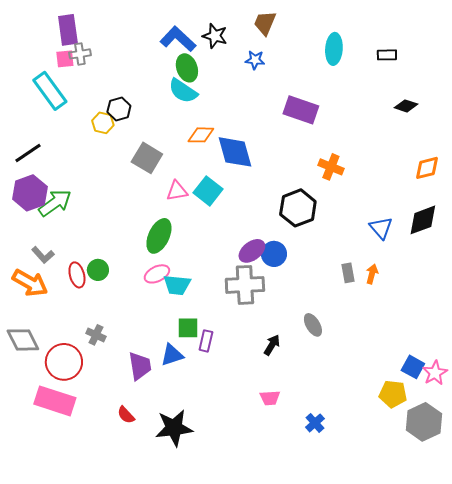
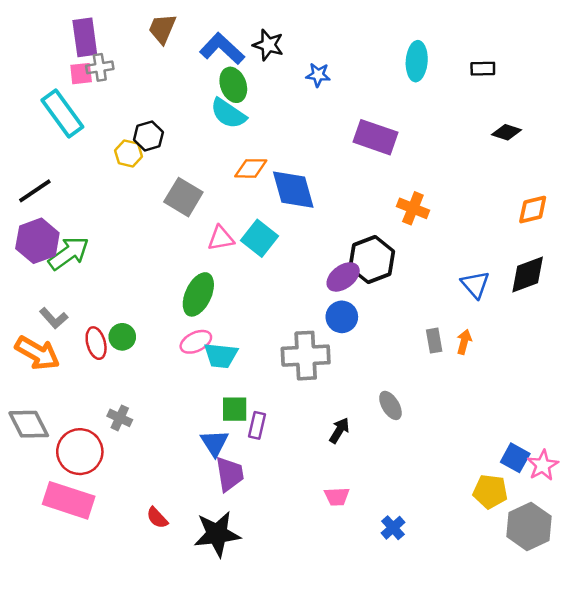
brown trapezoid: (265, 23) -> (162, 29), moved
purple ellipse: (252, 251) -> (343, 277), moved
blue triangle: (172, 355) -> (215, 443), turned -45
purple trapezoid: (140, 366) -> (230, 474), moved

